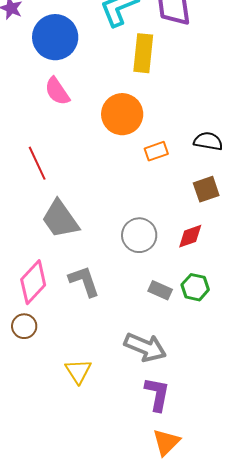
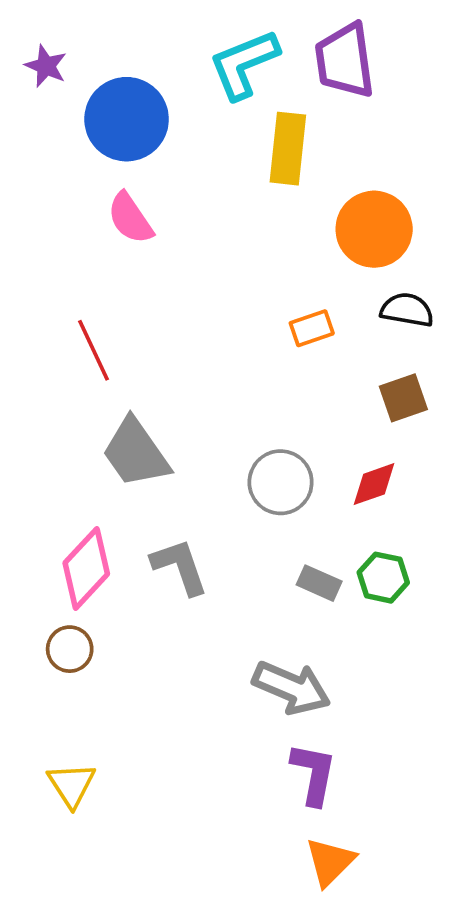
orange circle: (122, 114) -> (374, 229), moved
yellow triangle: (78, 371) -> (72, 785), moved

